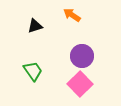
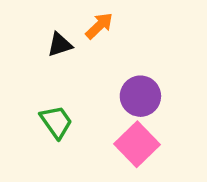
orange arrow: (72, 15) -> (99, 26), moved, turned 102

